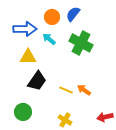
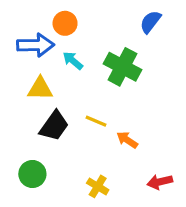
blue semicircle: (73, 14) -> (150, 22), moved
orange circle: (52, 17) -> (65, 23), moved
yellow line: (66, 90) -> (96, 121), moved

